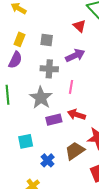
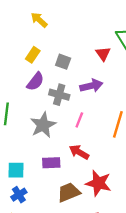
purple semicircle: (15, 60) -> (35, 82), moved
purple rectangle: (54, 120) -> (51, 163), moved
blue cross: (48, 160) -> (19, 195), moved

